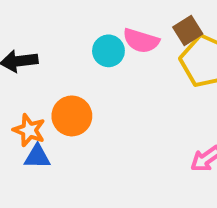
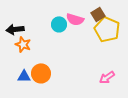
orange circle: (72, 116) -> (41, 73), moved
orange star: (29, 130) -> (23, 44), moved

